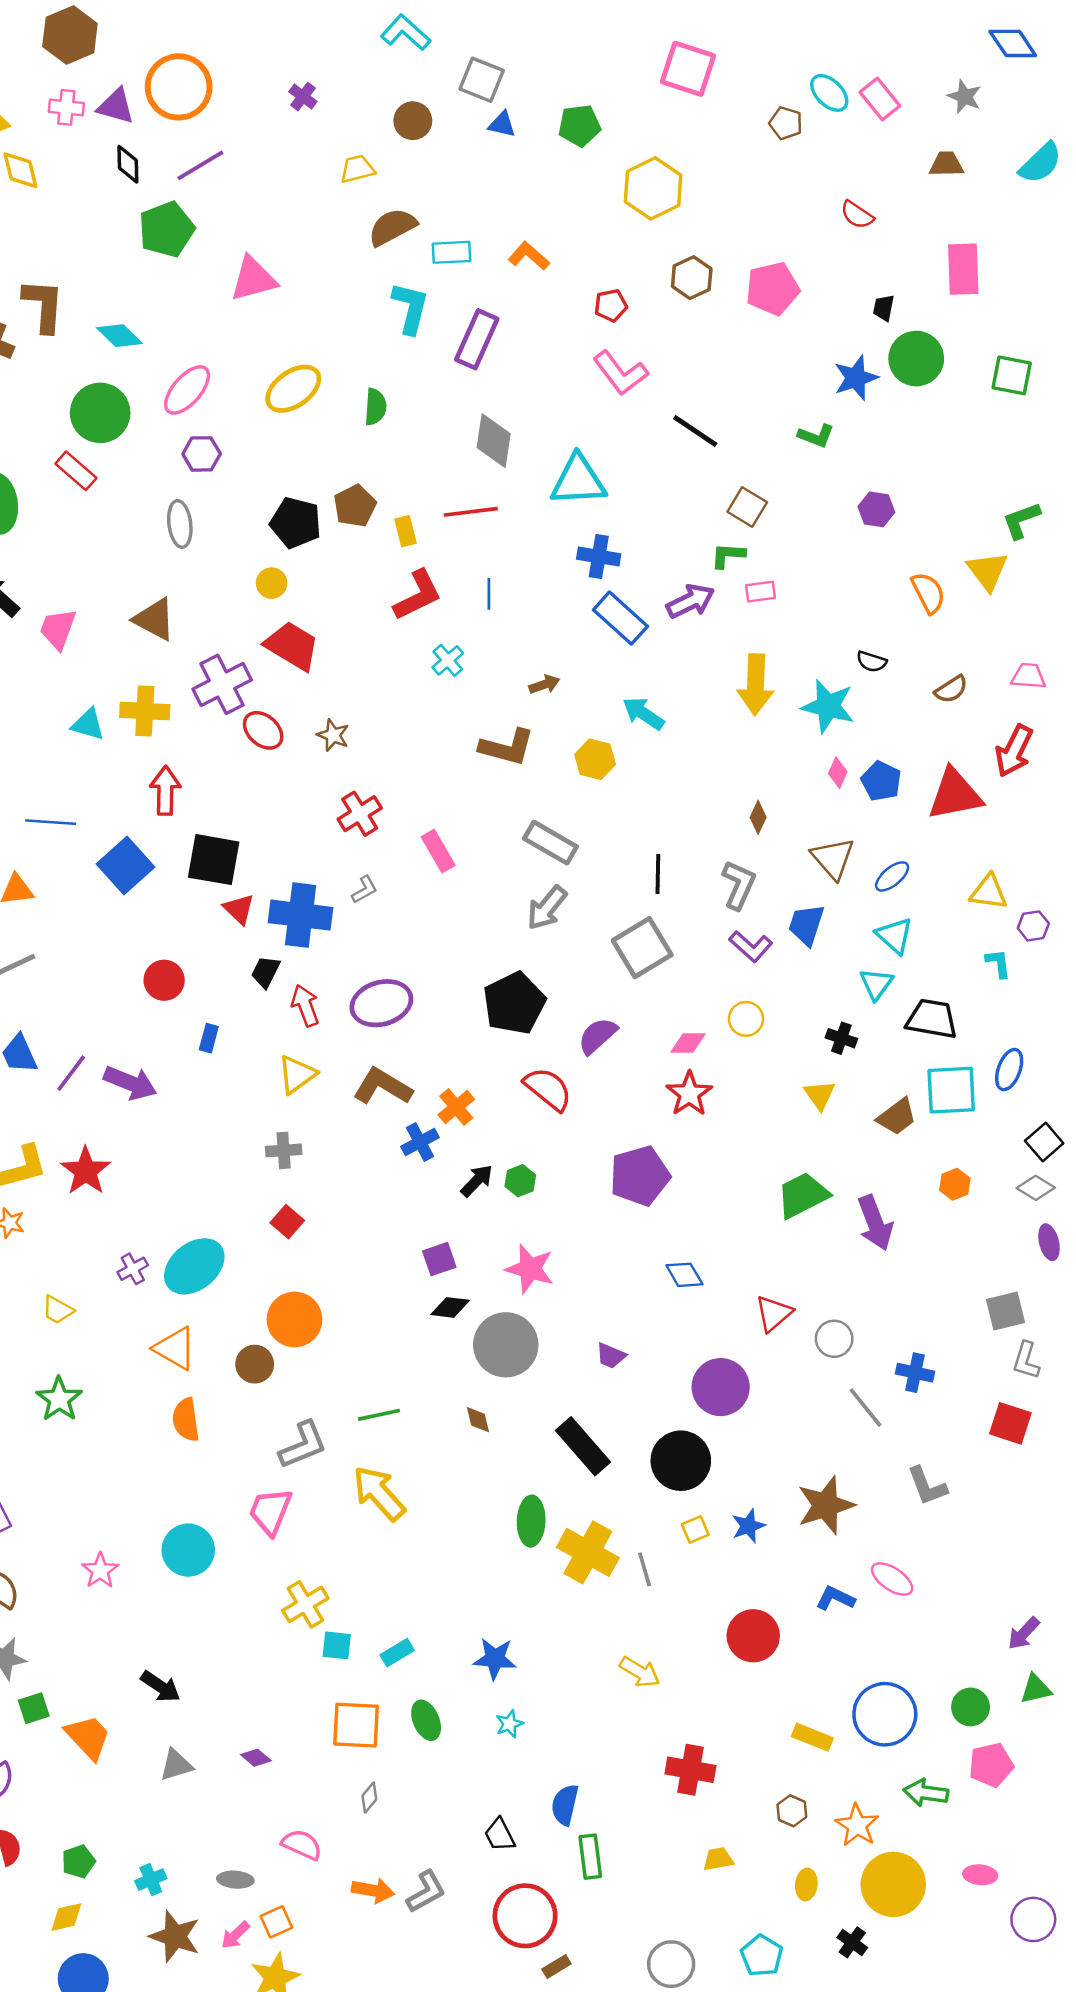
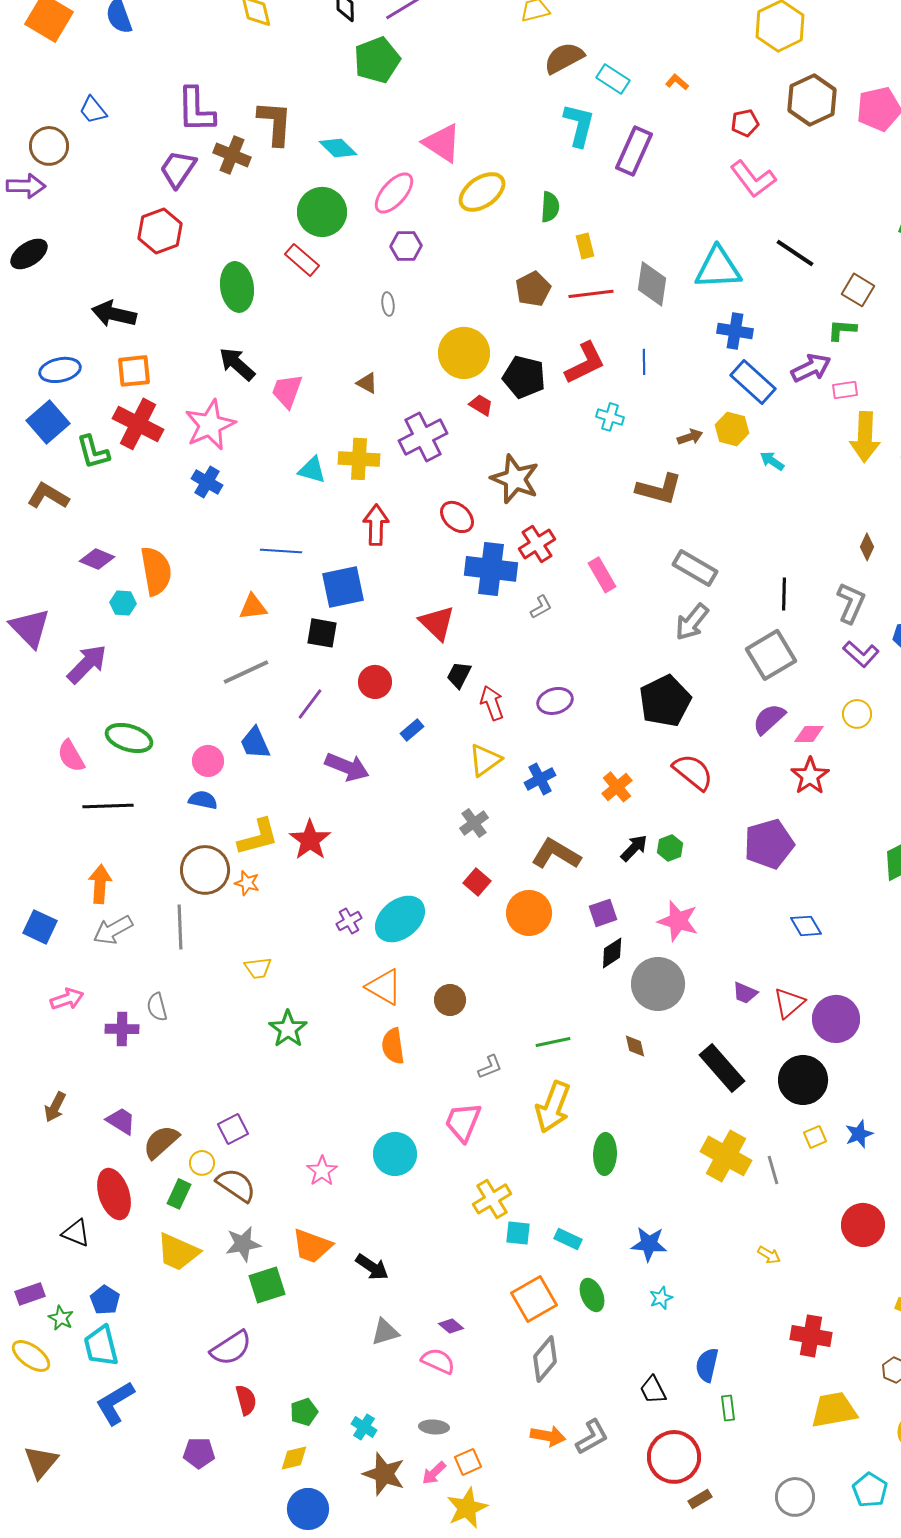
cyan rectangle: (451, 252) -> (613, 79), turned 36
orange L-shape: (529, 256) -> (677, 82), size x0.7
brown hexagon: (692, 278) -> (812, 100), size x1.4
pink triangle: (253, 279) -> (442, 143), moved, turned 48
black line: (695, 431) -> (795, 253), moved
gray diamond: (494, 441) -> (652, 284), moved
red line: (471, 512) -> (591, 294), moved
black pentagon: (296, 523) -> (524, 377), moved
gray ellipse: (180, 524) -> (388, 304), size x0.6
yellow rectangle: (406, 531) -> (585, 246), moved
yellow circle: (272, 583) -> (464, 353), size x2.0
pink rectangle: (760, 592) -> (845, 390), moved
brown triangle: (154, 619) -> (367, 383), size x0.6
red trapezoid: (292, 646) -> (481, 405), size x0.5
cyan cross: (448, 660) -> (610, 417), turned -32
cyan arrow: (643, 713) -> (772, 461), size x0.7
red ellipse: (263, 730) -> (457, 517), moved
brown star: (333, 735) -> (515, 479), size x1.8
yellow hexagon: (595, 759) -> (732, 429), moved
black square: (214, 860) -> (322, 633), moved, size x0.7
blue square: (125, 866) -> (343, 587), turned 30
red triangle: (239, 909) -> (437, 623), size x1.4
blue cross: (301, 915) -> (491, 569), moved
purple ellipse: (381, 1003) -> (555, 701), size x0.7
purple semicircle: (598, 1036) -> (769, 719), moved
blue rectangle: (209, 1038) -> (412, 730), turned 35
purple line: (71, 1073) -> (310, 704), moved
brown L-shape: (383, 1086) -> (556, 854), moved
blue cross: (420, 1142) -> (540, 779), moved
gray cross: (284, 1150) -> (474, 823), turned -32
black diamond: (450, 1307) -> (612, 953), turned -40
yellow trapezoid: (58, 1310) -> (258, 968), moved, turned -36
red triangle: (774, 1313) -> (789, 1003), moved
orange circle: (294, 1319) -> (529, 913), moved
gray L-shape: (303, 1445) -> (490, 1067), size x0.6
yellow arrow: (379, 1493) -> (553, 1107), turned -117
green ellipse: (531, 1521) -> (605, 1154), moved
cyan rectangle: (397, 1653) -> (568, 1239), turned 56
yellow arrow: (640, 1672) -> (769, 1255), size x0.7
green square: (34, 1708) -> (267, 1285), size x1.4
orange square: (356, 1725) -> (534, 1299), turned -33
orange trapezoid: (88, 1737) -> (312, 1246), moved, turned 153
gray diamond: (369, 1798) -> (545, 1359), size x1.8
pink semicircle: (302, 1845) -> (438, 1361), moved
green rectangle: (590, 1857) -> (728, 1408), size x0.7
yellow trapezoid: (718, 1859) -> (834, 1410), size x1.8
cyan cross: (151, 1880) -> (364, 1427), turned -35

